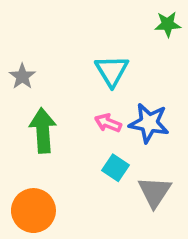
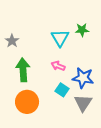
green star: (168, 24) -> (82, 30), moved
blue star: (149, 123) -> (83, 78), moved
orange circle: (33, 211) -> (27, 102), moved

